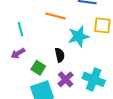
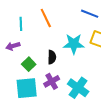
orange line: (56, 16) -> (46, 18), moved, turned 36

